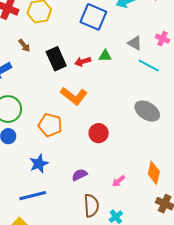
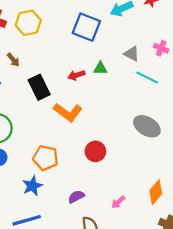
black rectangle: (56, 59) -> (39, 87), moved
orange pentagon: (50, 125) -> (45, 158), moved
orange diamond: (154, 173) -> (156, 192), turned 30

